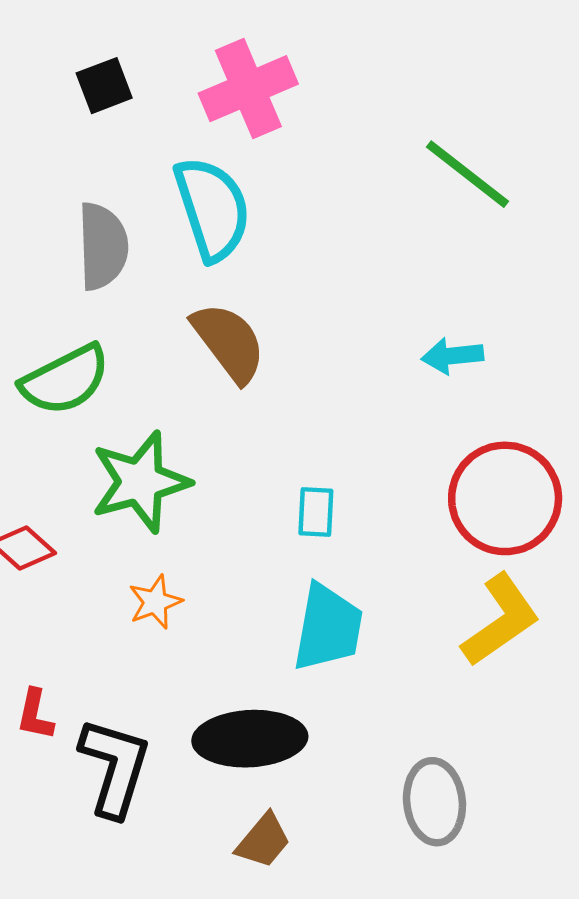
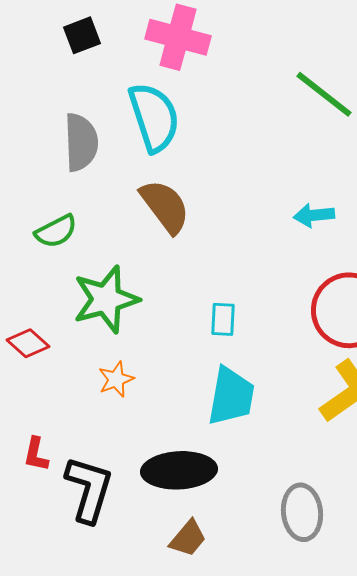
pink cross: (248, 89) -> (178, 37), turned 38
green semicircle: (65, 380) -> (56, 231), size x0.7

